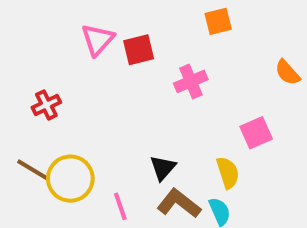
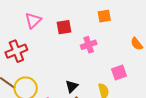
pink triangle: (98, 40) -> (33, 20), moved
red cross: (46, 105) -> (16, 51), size x1.5

